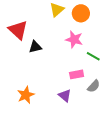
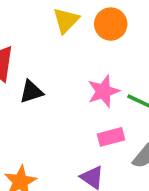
pink star: (74, 39) -> (103, 91), moved, turned -30

